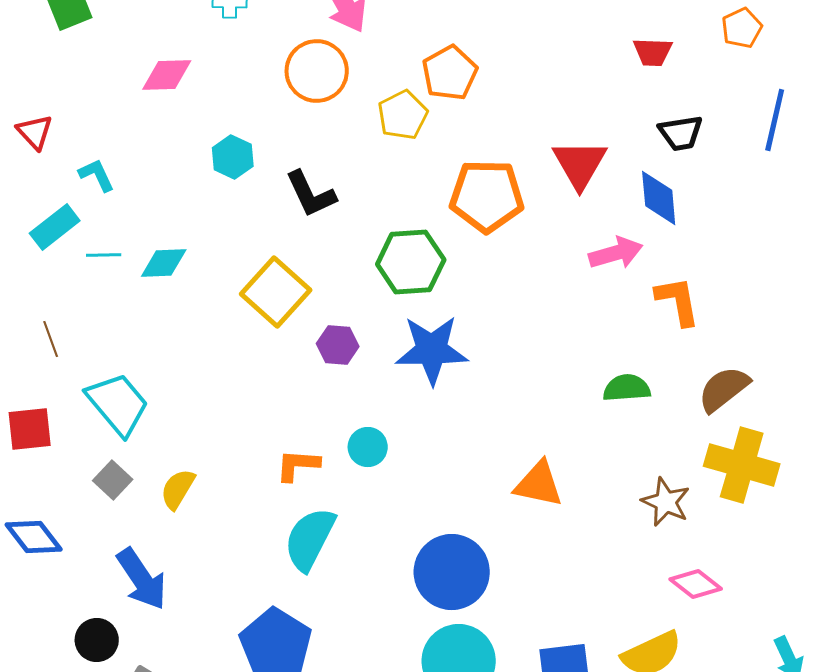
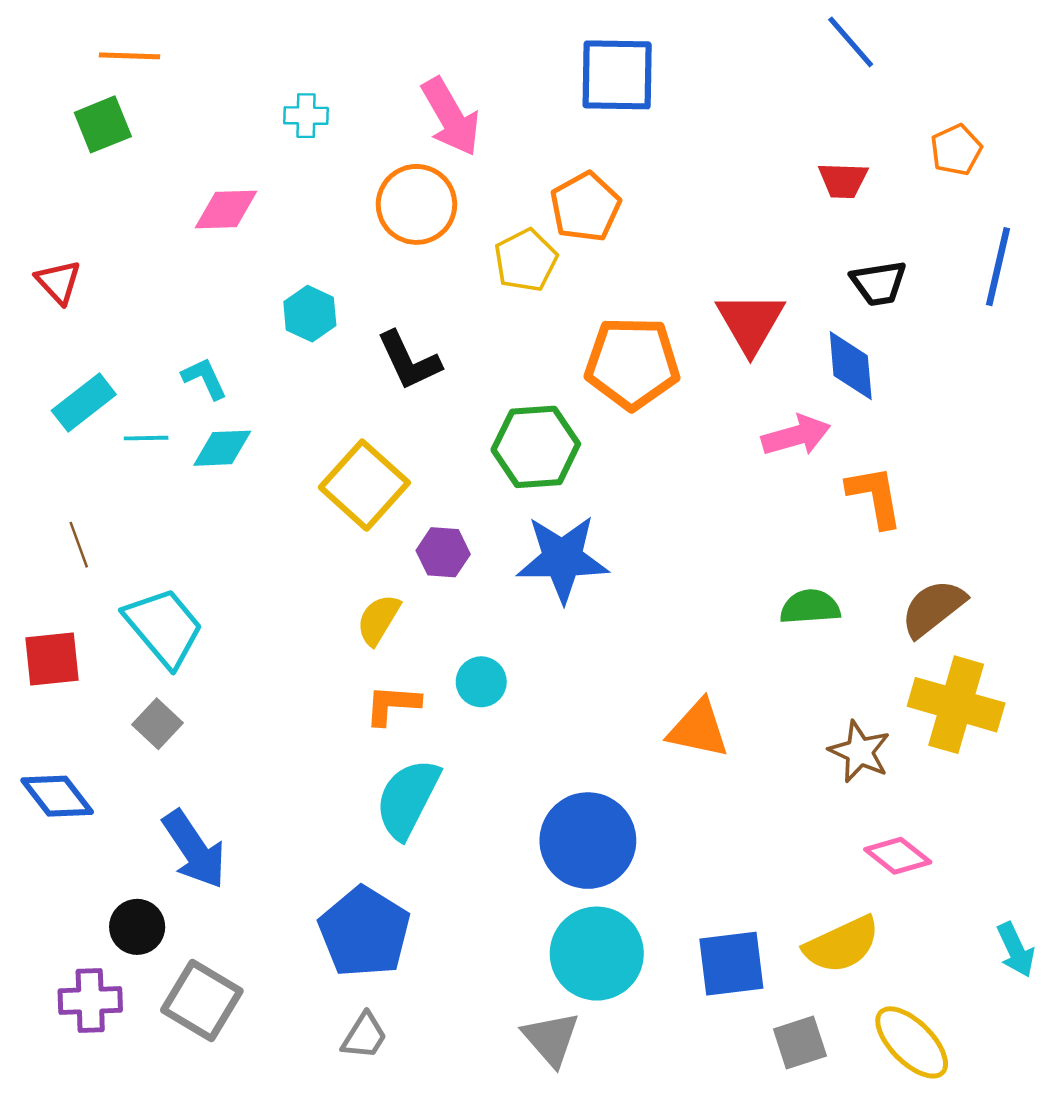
cyan L-shape: (97, 175) -> (204, 378), moved
yellow semicircle: (178, 489) -> (378, 620), moved

